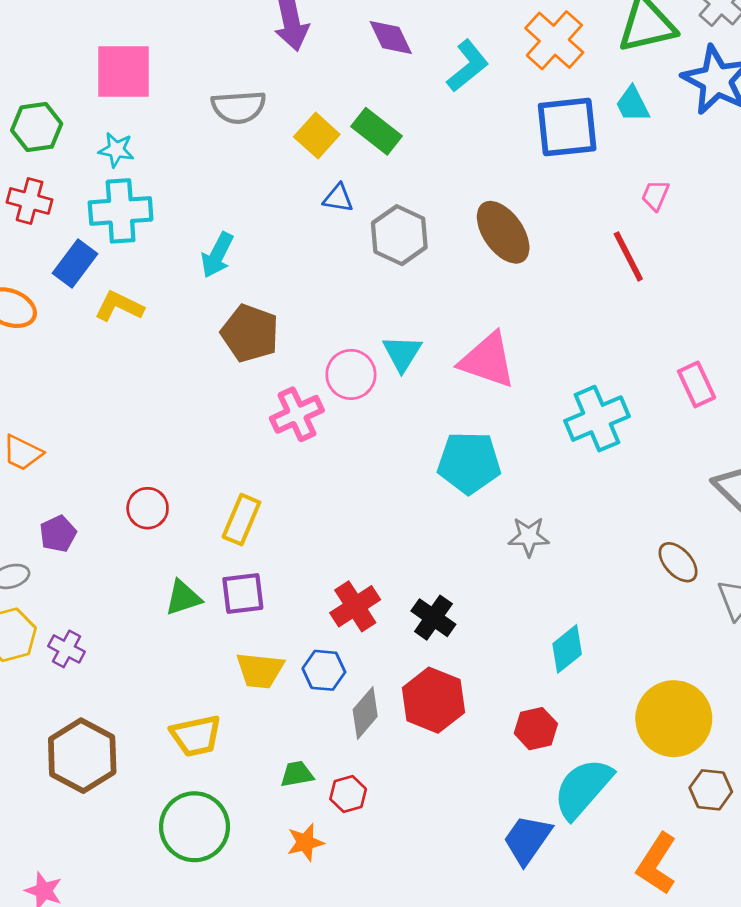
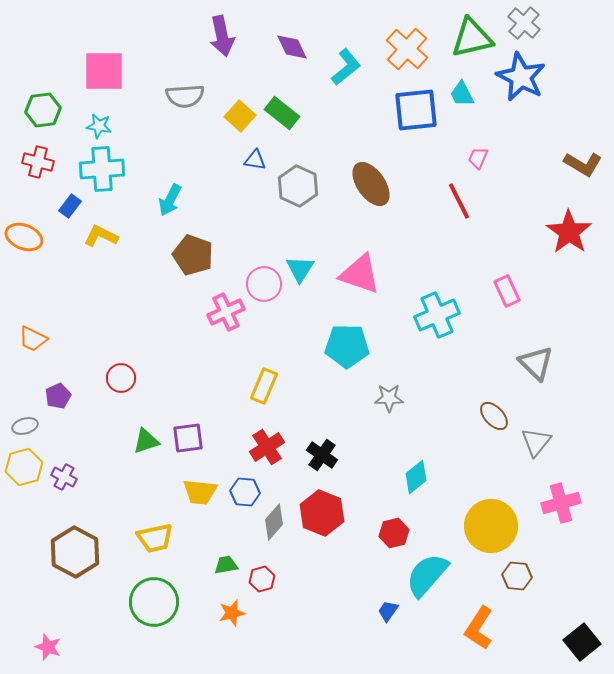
blue rectangle: (75, 264) -> (70, 206), size x0.7
yellow rectangle: (241, 520) -> (264, 386), moved
blue trapezoid: (527, 840) -> (388, 611), size x0.6

